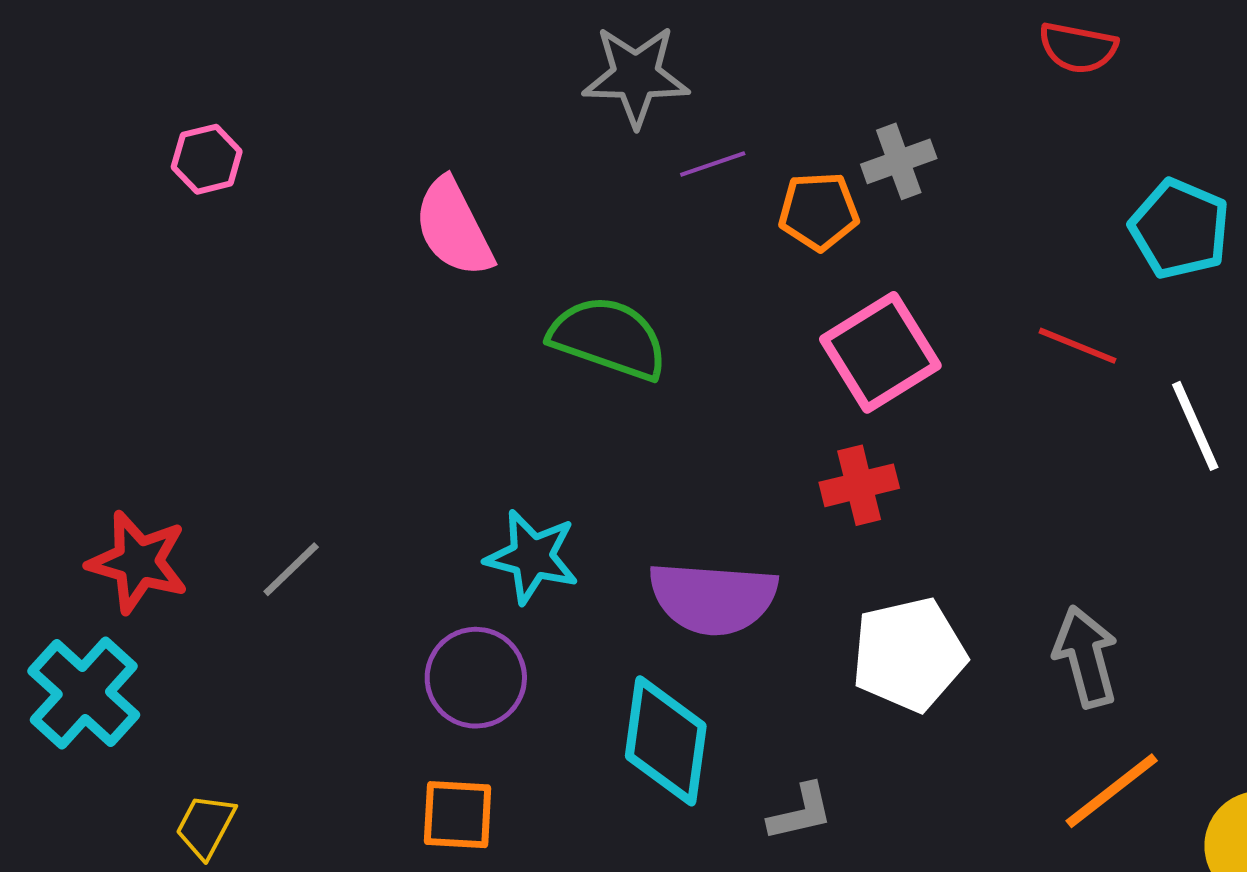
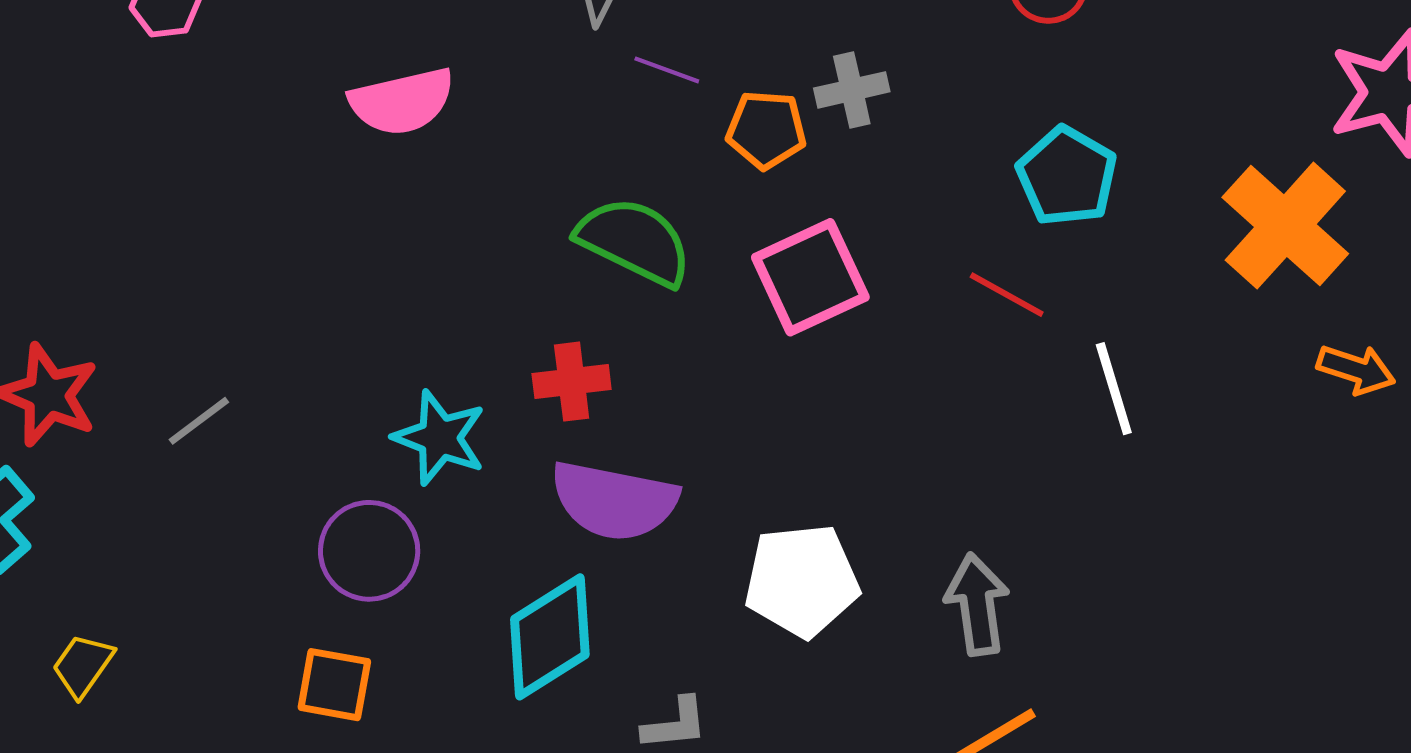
purple line: (713, 164) -> (667, 70), turned 32
pink semicircle: (454, 228) -> (402, 101), turned -83
cyan pentagon: (1180, 229) -> (1067, 176), moved
green semicircle: (608, 338) -> (634, 241), moved
red cross: (859, 485) -> (572, 382), moved
cyan diamond: (666, 741) -> (550, 637), turned 43

